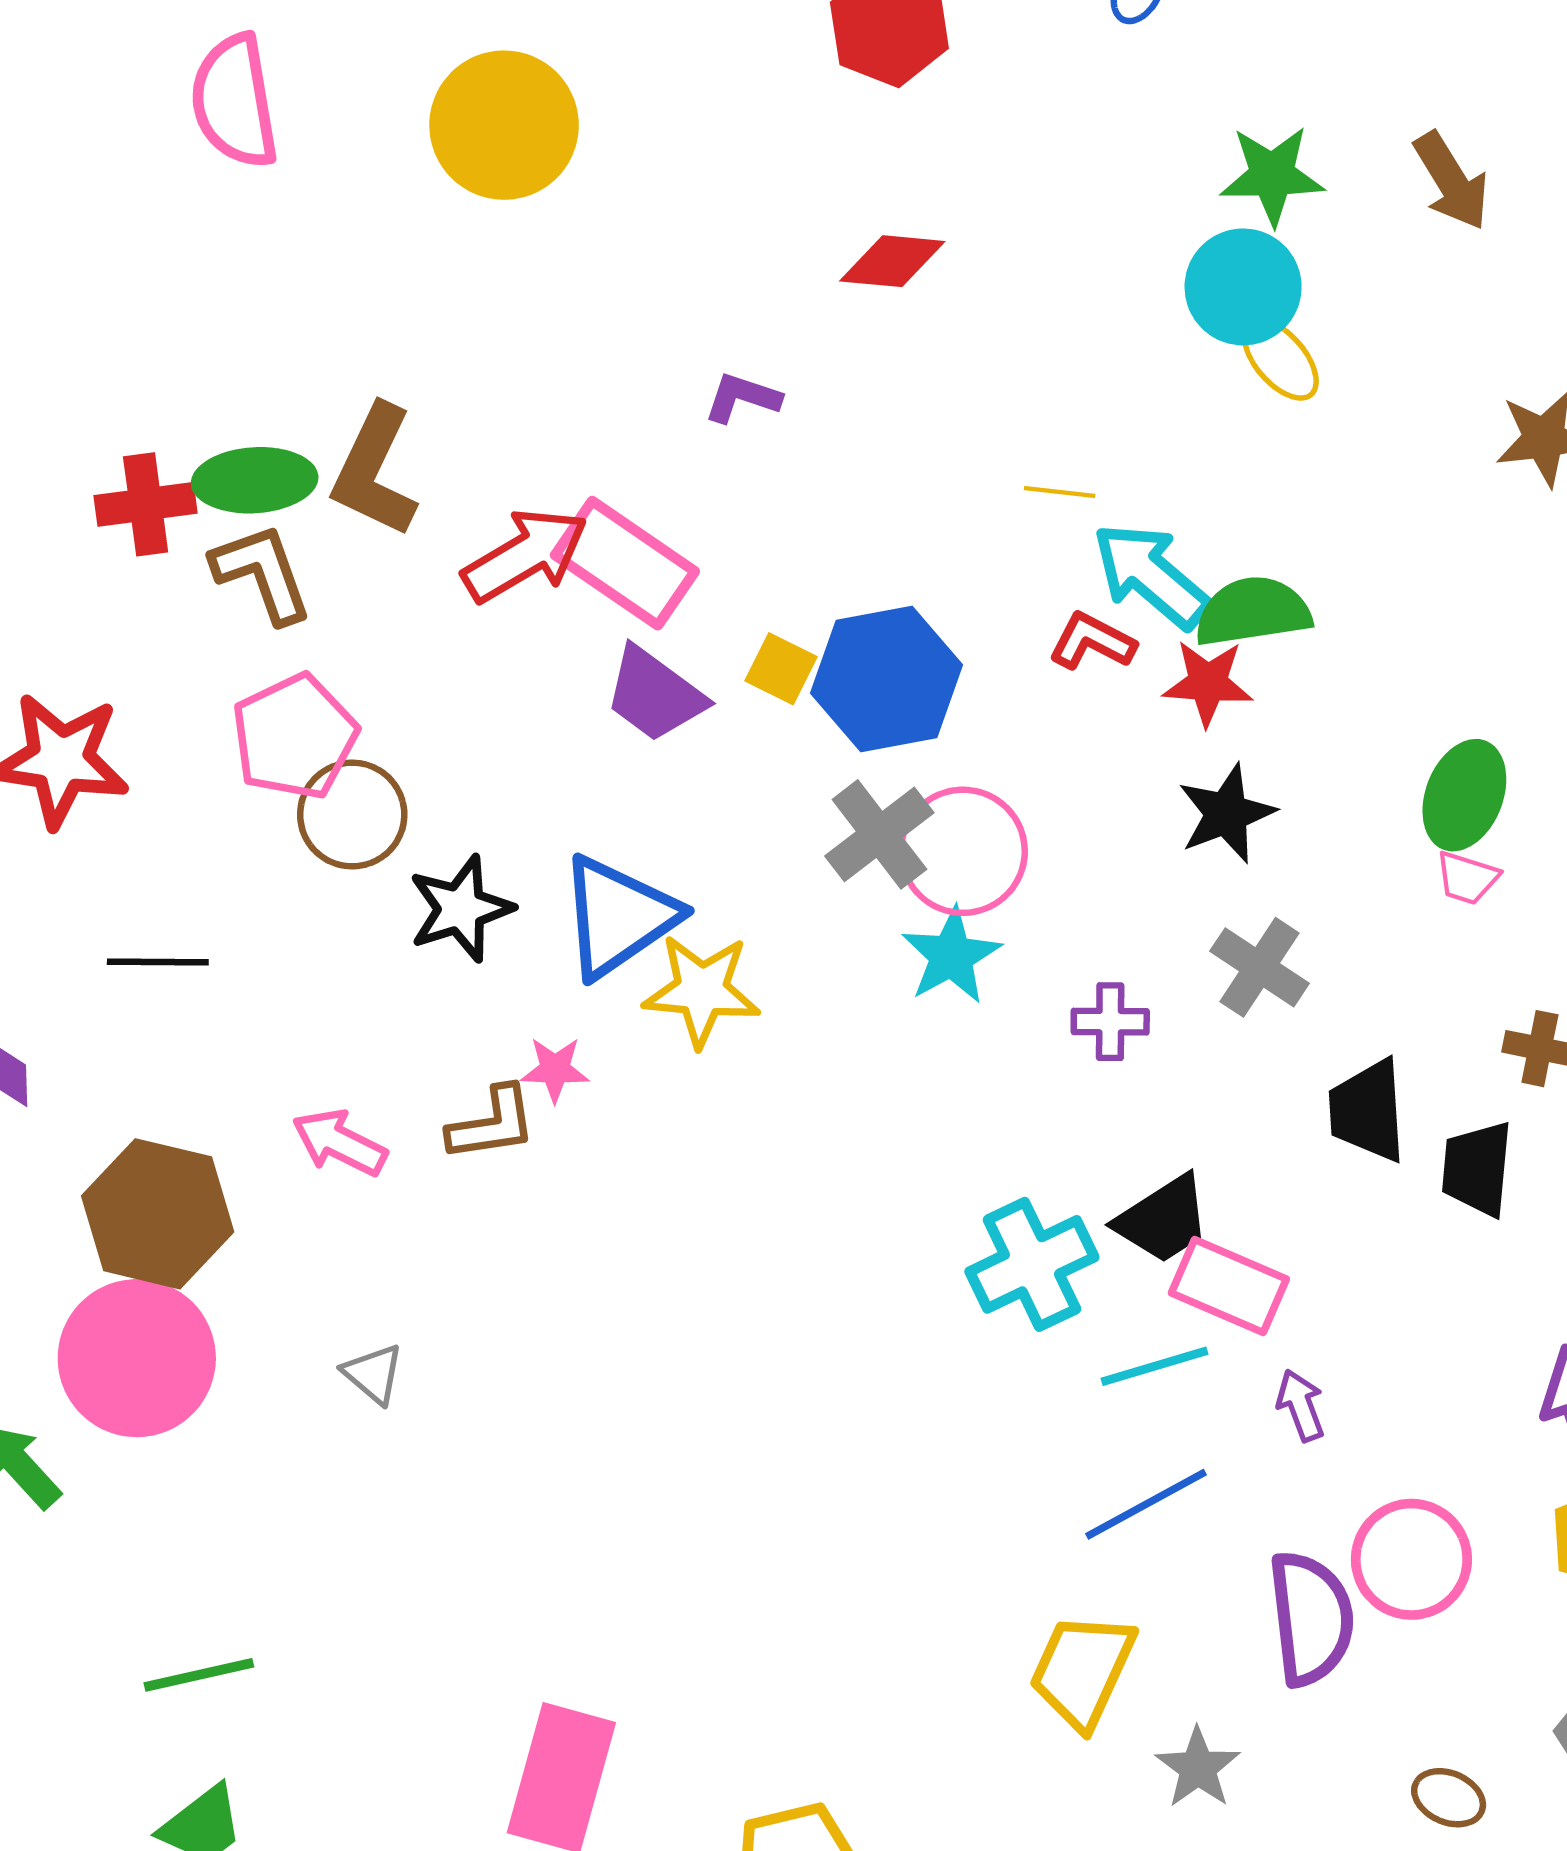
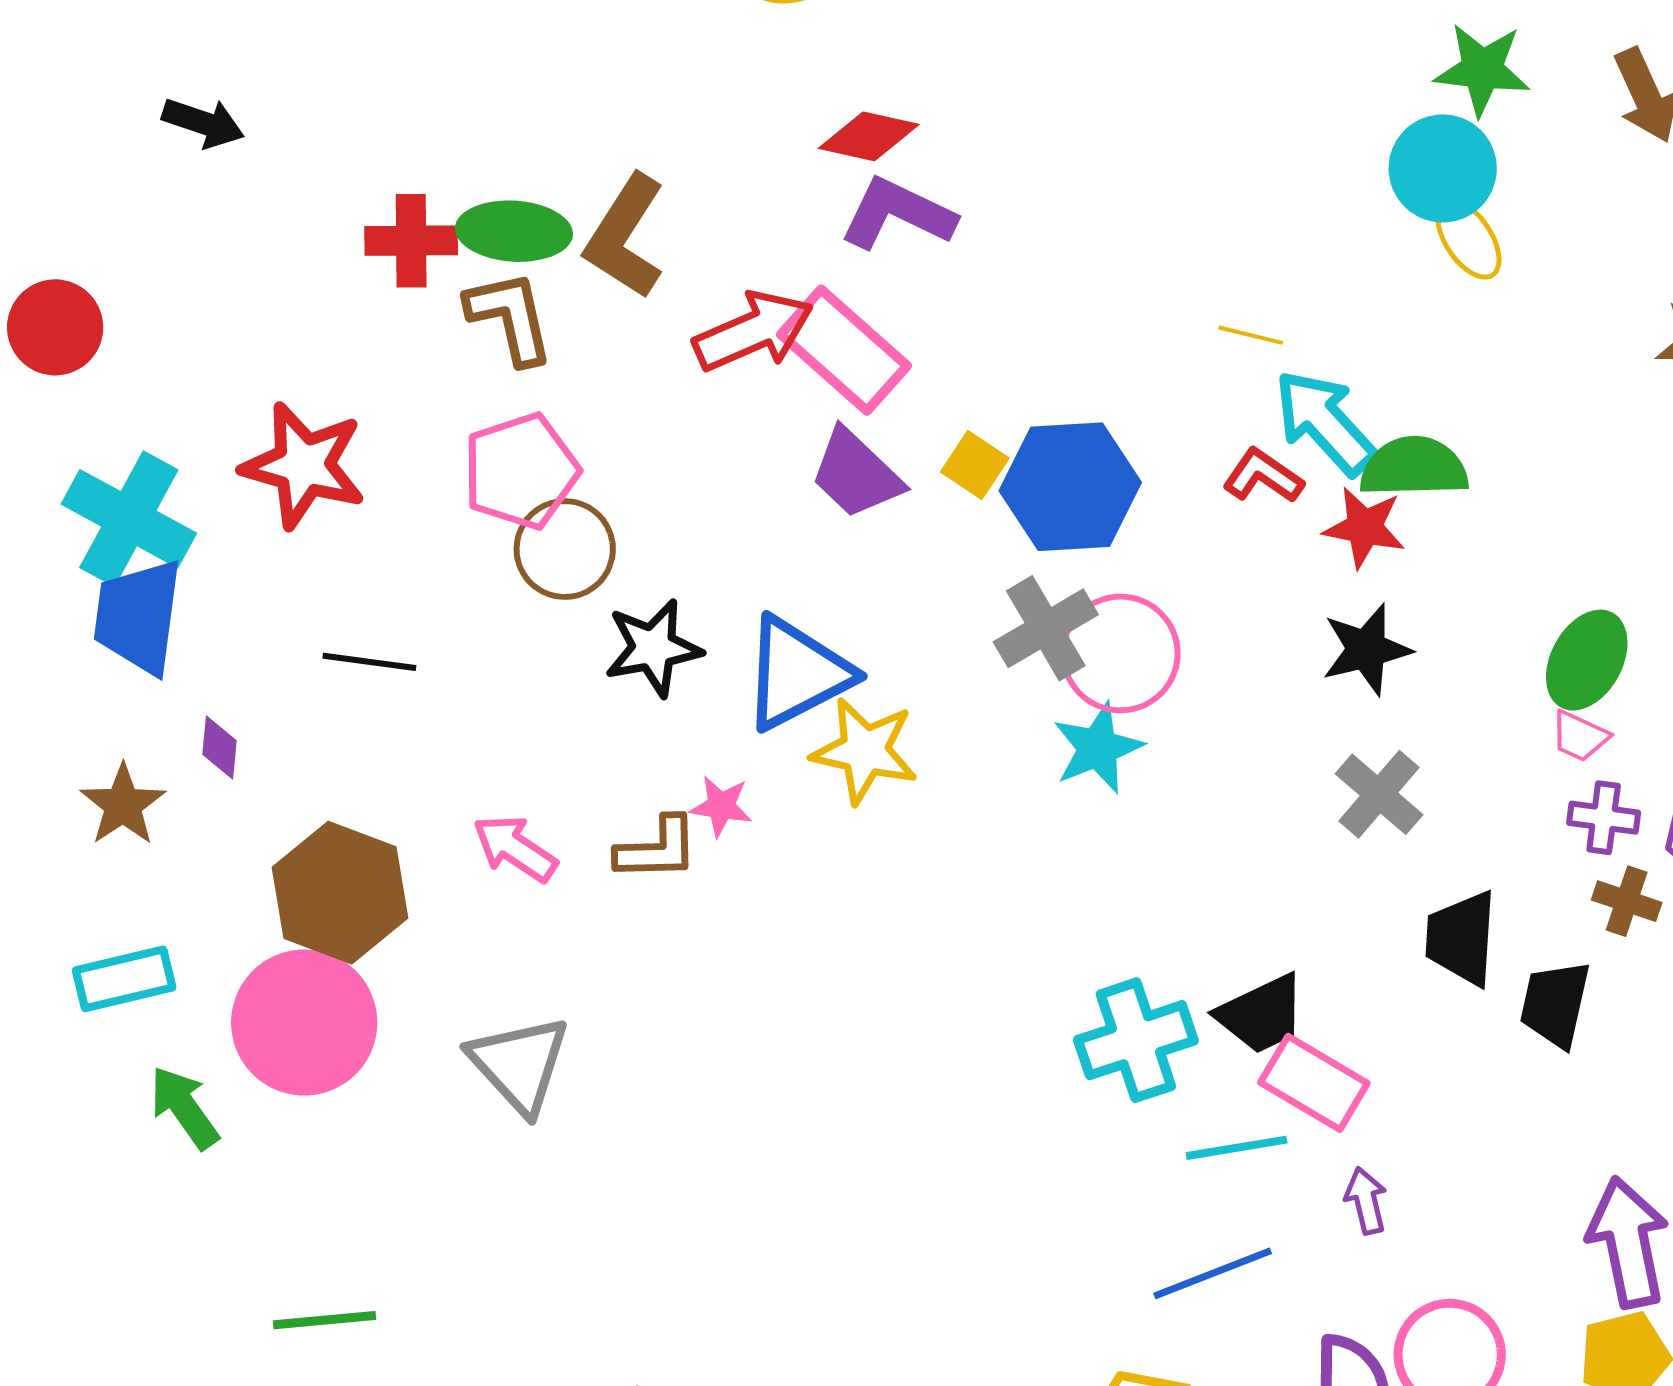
red diamond: (892, 261) -> (869, 136), moved
purple L-shape: (742, 398) -> (898, 214), moved, size x1.6
purple cross: (1110, 1022) -> (1604, 818), moved
gray triangle: (373, 1374) -> (519, 1064), size x1.8

